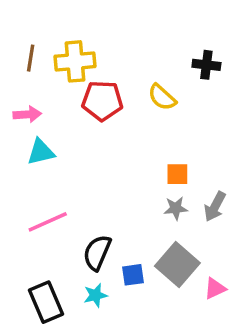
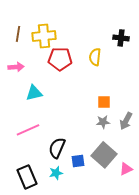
yellow semicircle: (162, 97) -> (95, 57), turned 54
cyan triangle: (41, 152) -> (34, 93), moved

